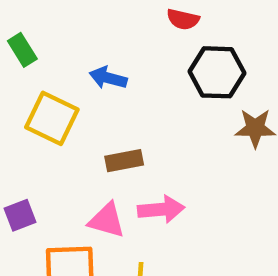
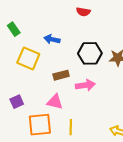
black hexagon: (217, 72) -> (90, 53), moved
pink arrow: (161, 209) -> (85, 85), moved

